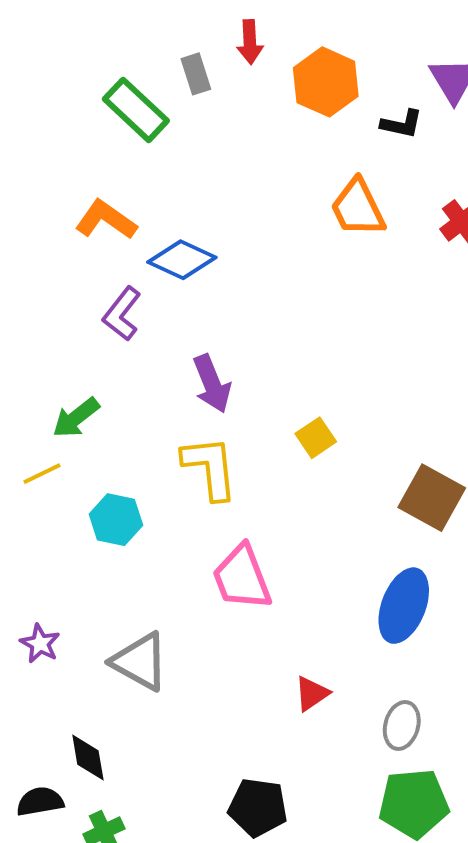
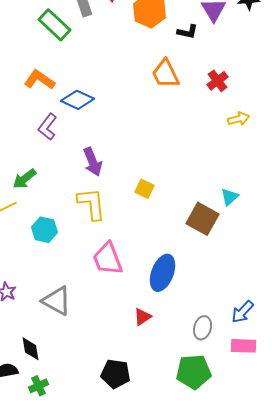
yellow square: (316, 438) -> (145, 189), turned -30
blue ellipse: (404, 606) -> (163, 273), moved
gray ellipse: (402, 725) -> (203, 328), moved

